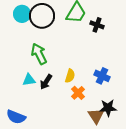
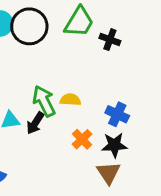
green arrow: (39, 54) -> (44, 101), moved
yellow semicircle: (70, 76) -> (70, 100), moved, turned -104
black star: (108, 108) -> (114, 145), moved

